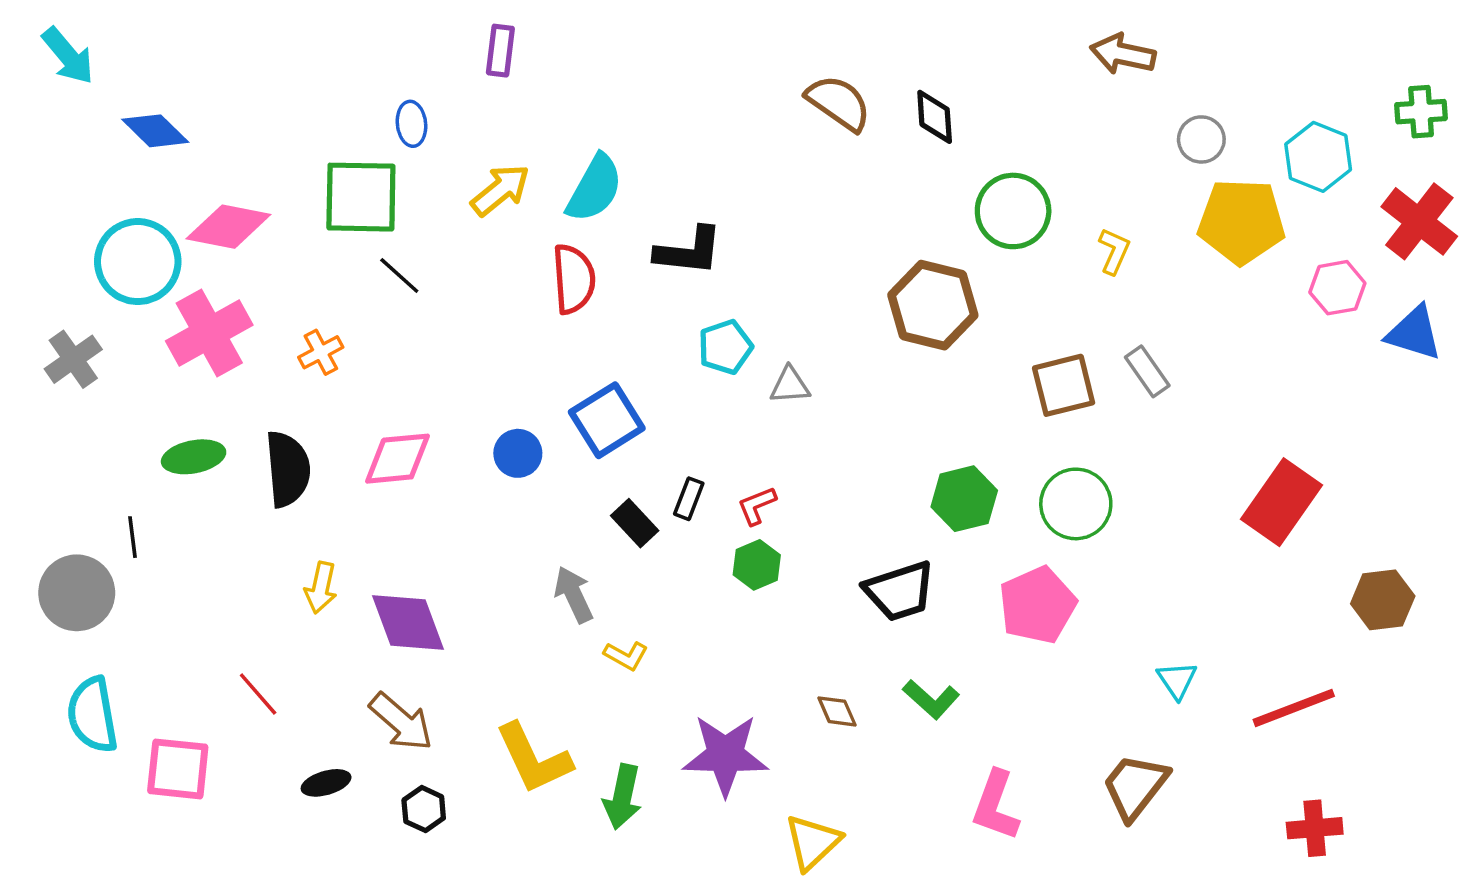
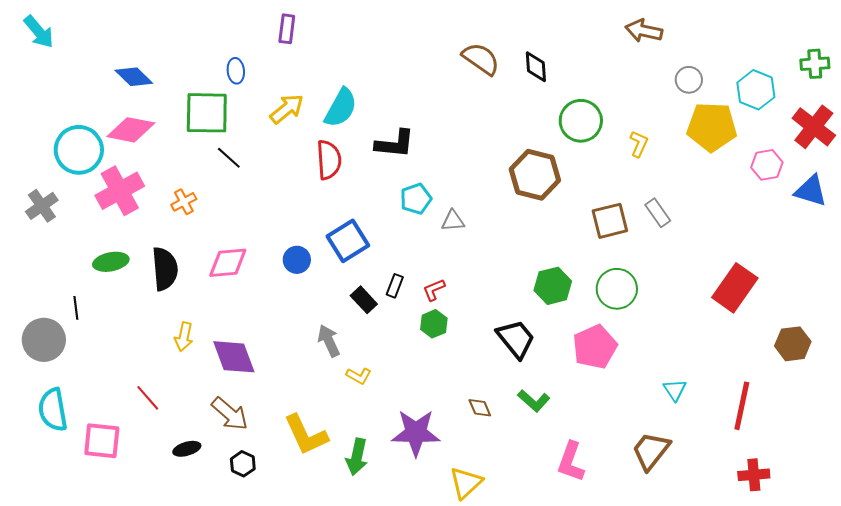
blue diamond: (155, 131) -> (134, 77), moved
black trapezoid: (900, 591) -> (516, 339), turned -111
red line: (1294, 708) -> (742, 406), turned -57

